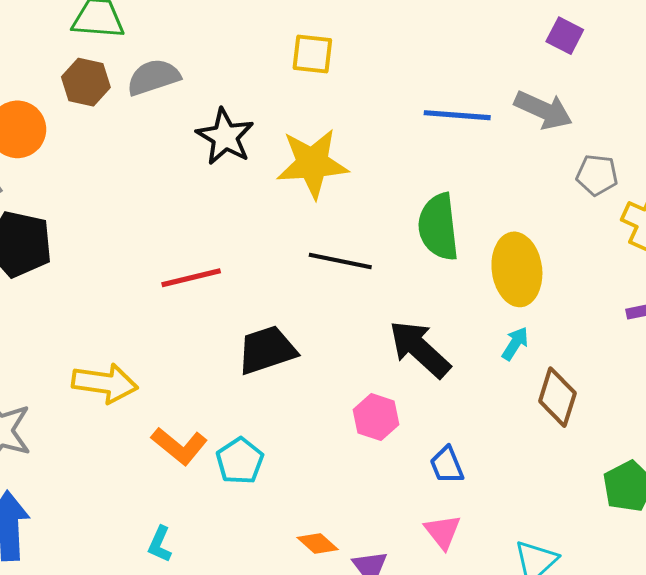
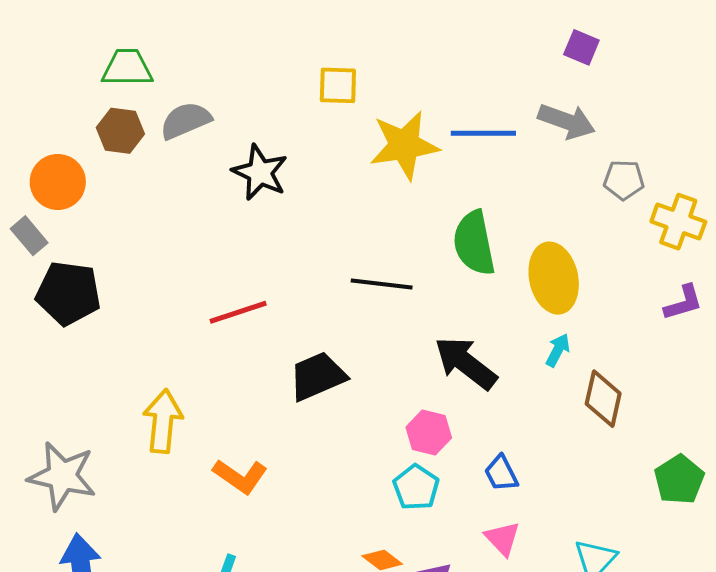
yellow star: (312, 163) -> (404, 145), moved
yellow arrow: (105, 383) -> (163, 421), turned -88
cyan pentagon: (240, 461) -> (416, 487), moved

